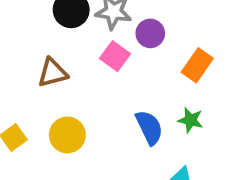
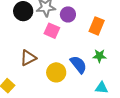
brown triangle: (53, 73) -> (28, 58), moved
yellow circle: (67, 135) -> (56, 72), moved

